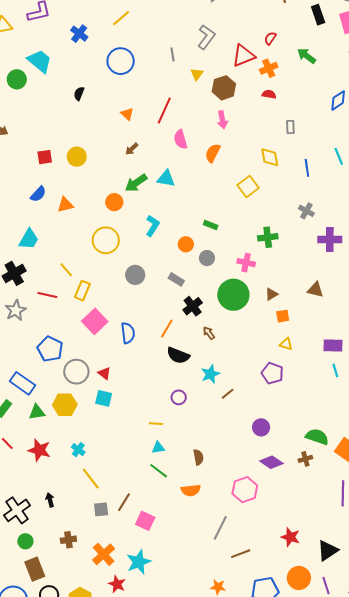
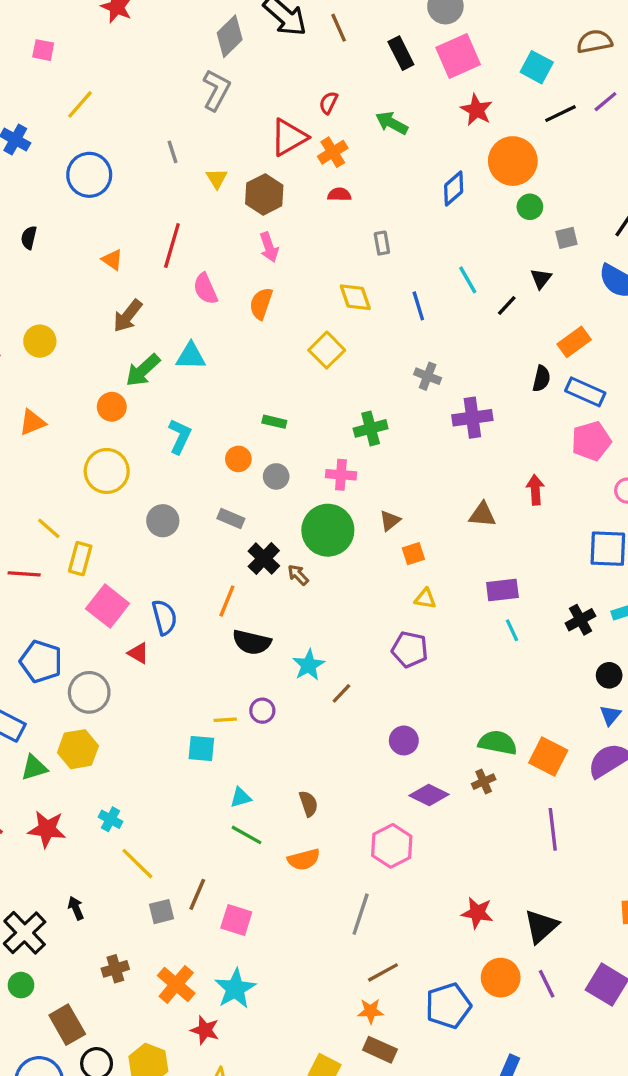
gray L-shape: (206, 37) -> (216, 90), moved
brown arrow: (132, 149) -> (128, 316), size x1.5
brown triangle: (315, 290) -> (482, 515), moved
brown arrow: (209, 333) -> (298, 575), moved
red triangle: (104, 373) -> (138, 653), moved
cyan square: (104, 398) -> (201, 748), moved
yellow line: (156, 424) -> (225, 720), moved
green circle: (25, 541) -> (21, 985), moved
brown line: (241, 554) -> (383, 972), moved

